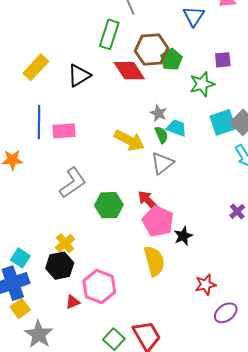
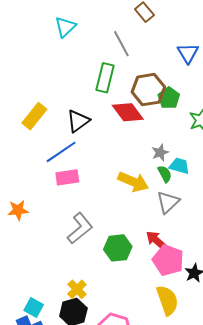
gray star: (158, 113) -> (160, 152), turned 30
blue line: (39, 122) -> (61, 152), moved, turned 60

